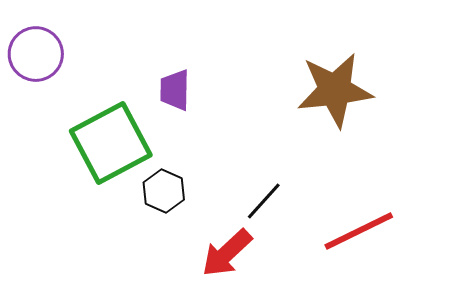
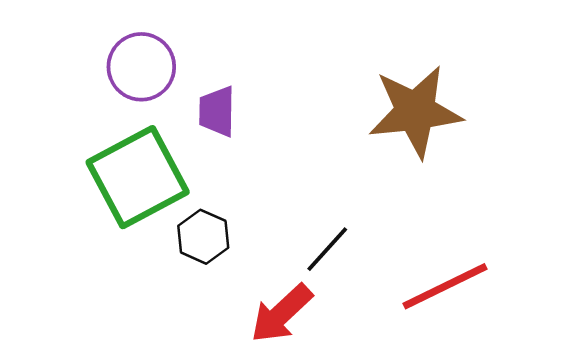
purple circle: (36, 54) -> (141, 67), moved

